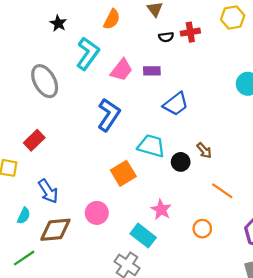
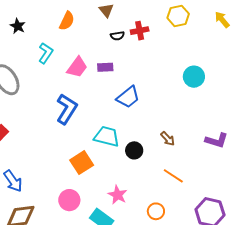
cyan L-shape: (88, 54) -> (46, 53), size x0.7
brown arrow: (204, 150) -> (168, 139), moved
pink circle: (97, 213) -> (69, 200), moved

